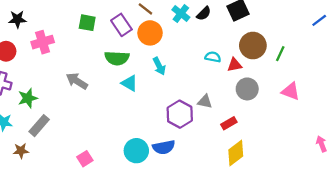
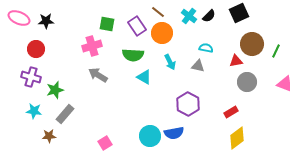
pink cross: (43, 42) -> (92, 46), moved
cyan semicircle: (213, 57) -> (206, 48), moved
gray triangle: (205, 102) -> (198, 66), moved

